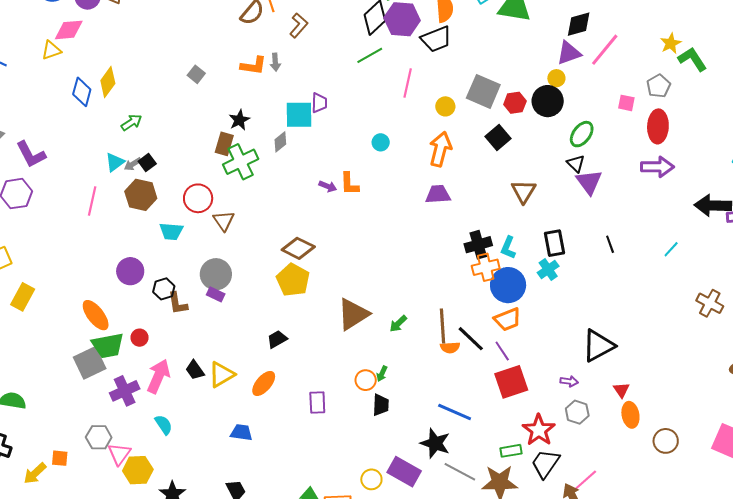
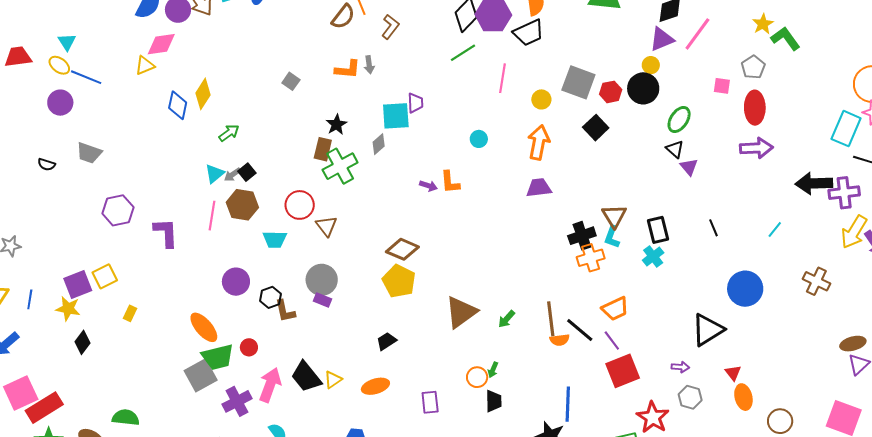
purple L-shape: (31, 154) -> (166, 233), moved, turned -152
purple triangle: (589, 182) -> (689, 167), size x0.7
brown triangle: (524, 191) -> (614, 216), moved
pink line: (92, 201) -> (212, 216), moved
blue circle: (508, 285) -> (745, 289), moved
yellow rectangle: (23, 297) -> (130, 313), size x0.6
black trapezoid: (195, 370) -> (306, 377), size x1.6
yellow triangle: (222, 374) -> (333, 380), size x0.7
orange ellipse: (264, 383) -> (375, 386), turned 36
blue line: (455, 412) -> (568, 404), turned 72

